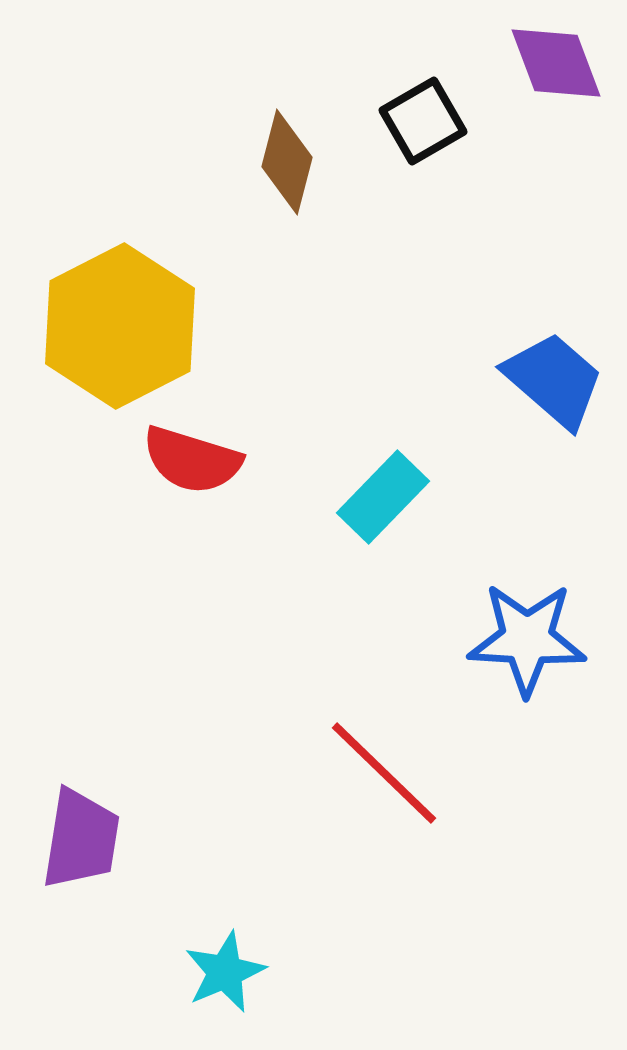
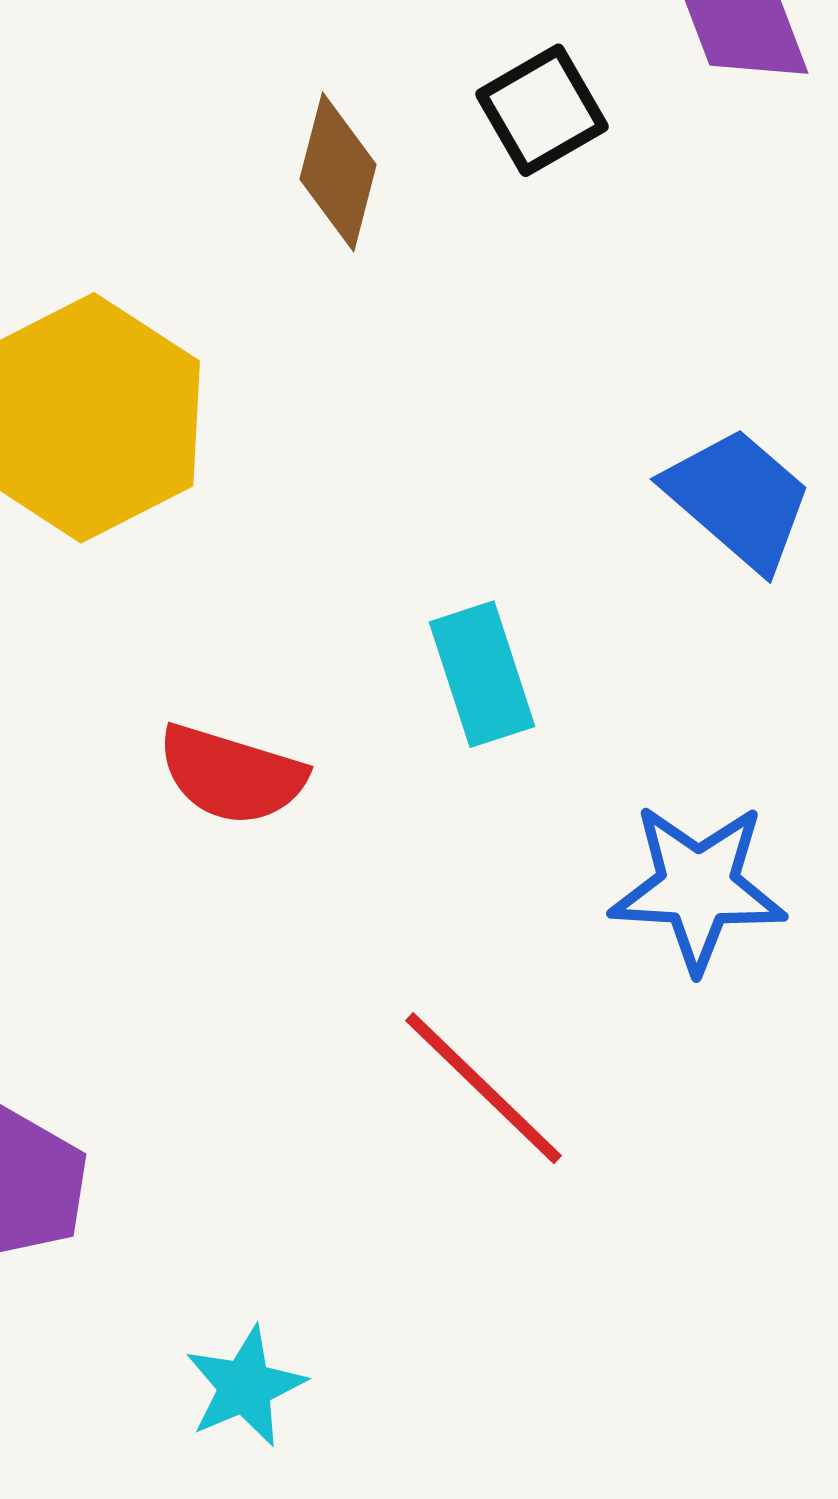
red semicircle: (192, 460) -> (232, 775), moved
cyan rectangle: (383, 497) -> (482, 674), turned -62

